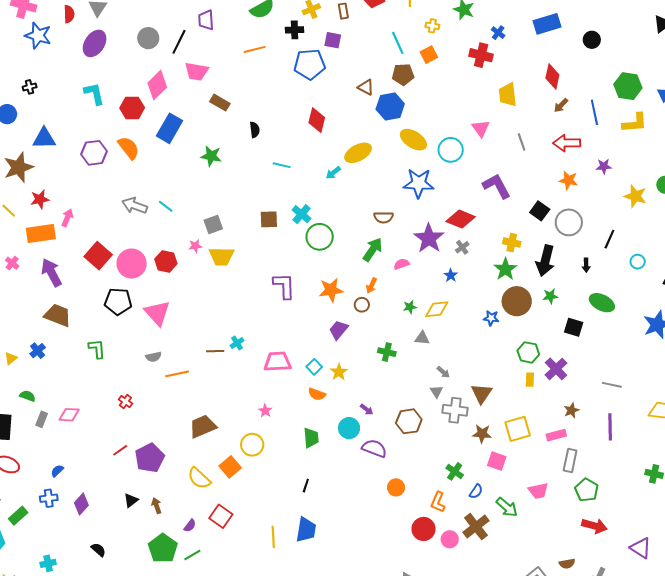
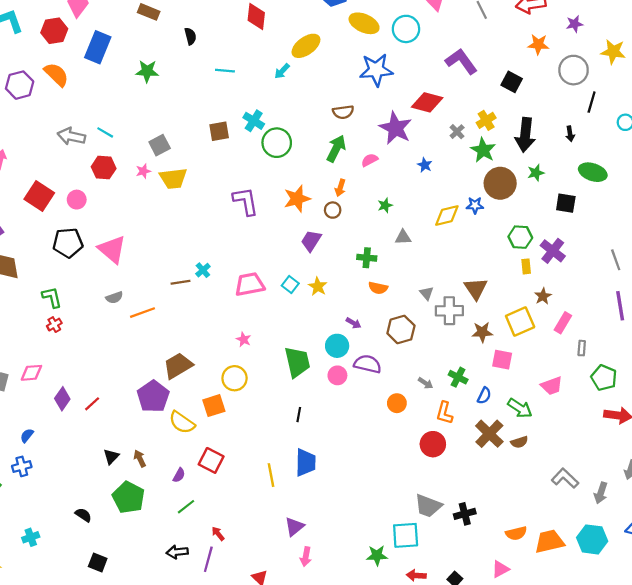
gray circle: (569, 222) -> (574, 70), moved
yellow cross: (512, 243) -> (486, 120), turned -36
gray cross: (462, 247) -> (457, 132), moved
red hexagon: (166, 261) -> (104, 168), moved
pink circle: (132, 264) -> (77, 200), size x0.6
yellow diamond: (437, 309) -> (447, 215), moved
gray arrow: (443, 372) -> (425, 383), moved
gray line: (612, 385) -> (616, 260), turned 66
orange semicircle: (317, 394) -> (378, 288), moved
red cross: (125, 402) -> (54, 325), moved, turned 32
brown star: (571, 410) -> (543, 296), moved
pink rectangle: (556, 435) -> (563, 323), turned -36
green trapezoid: (311, 438) -> (297, 362), size x1.4
purple pentagon: (150, 458) -> (153, 396), moved
gray rectangle: (570, 460) -> (582, 348), size x0.6
orange square: (230, 467) -> (214, 406), turned 30
purple diamond: (81, 504) -> (62, 399), moved
pink circle: (450, 539) -> (337, 375), moved
green pentagon: (163, 548) -> (129, 497), moved
brown semicircle: (567, 564) -> (519, 442), moved

